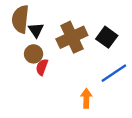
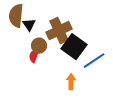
black square: (107, 37) -> (74, 47), moved, size x1.4
brown circle: (34, 54) -> (39, 46), moved

